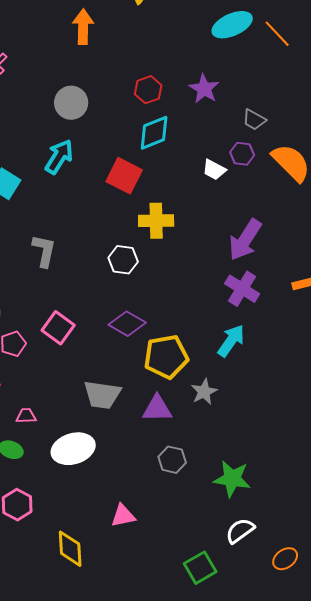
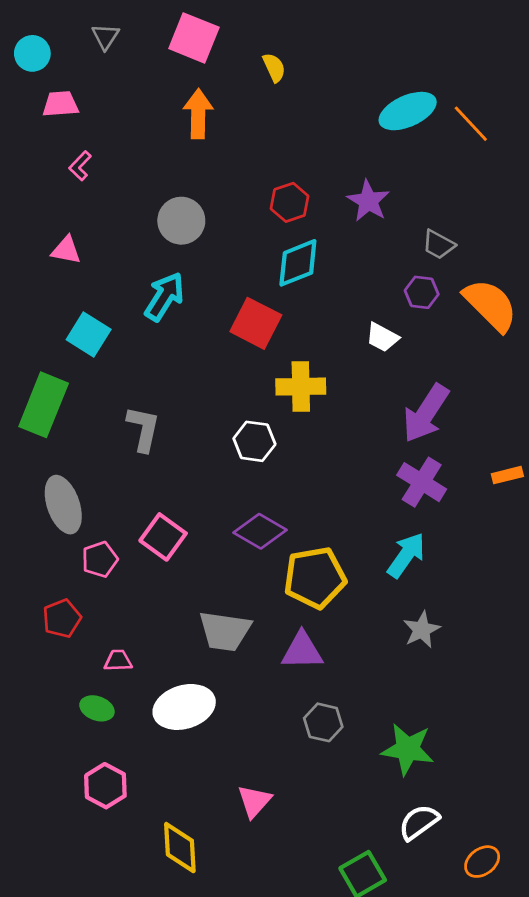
white trapezoid: (214, 170) -> (382, 337), moved
gray star: (204, 392) -> (422, 630), moved
pink triangle: (123, 516) -> (254, 801), turned -36

